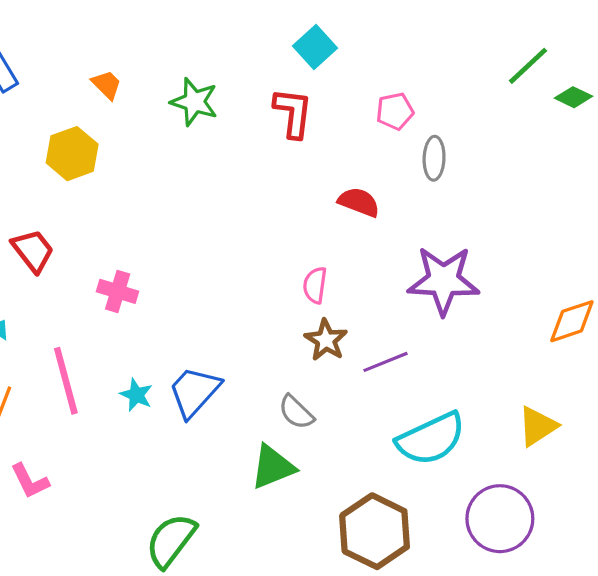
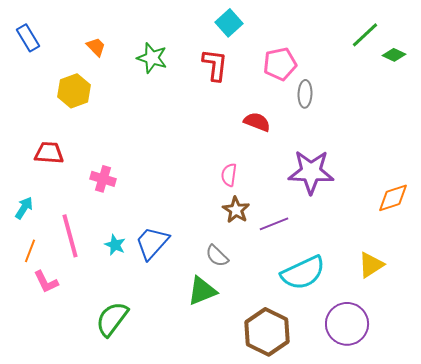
pink pentagon: (395, 111) -> (280, 64), size x1.4
red trapezoid: (33, 251) -> (49, 153), turned -48
pink L-shape: (30, 481) -> (46, 282), moved
green semicircle: (171, 541) -> (112, 319), moved

